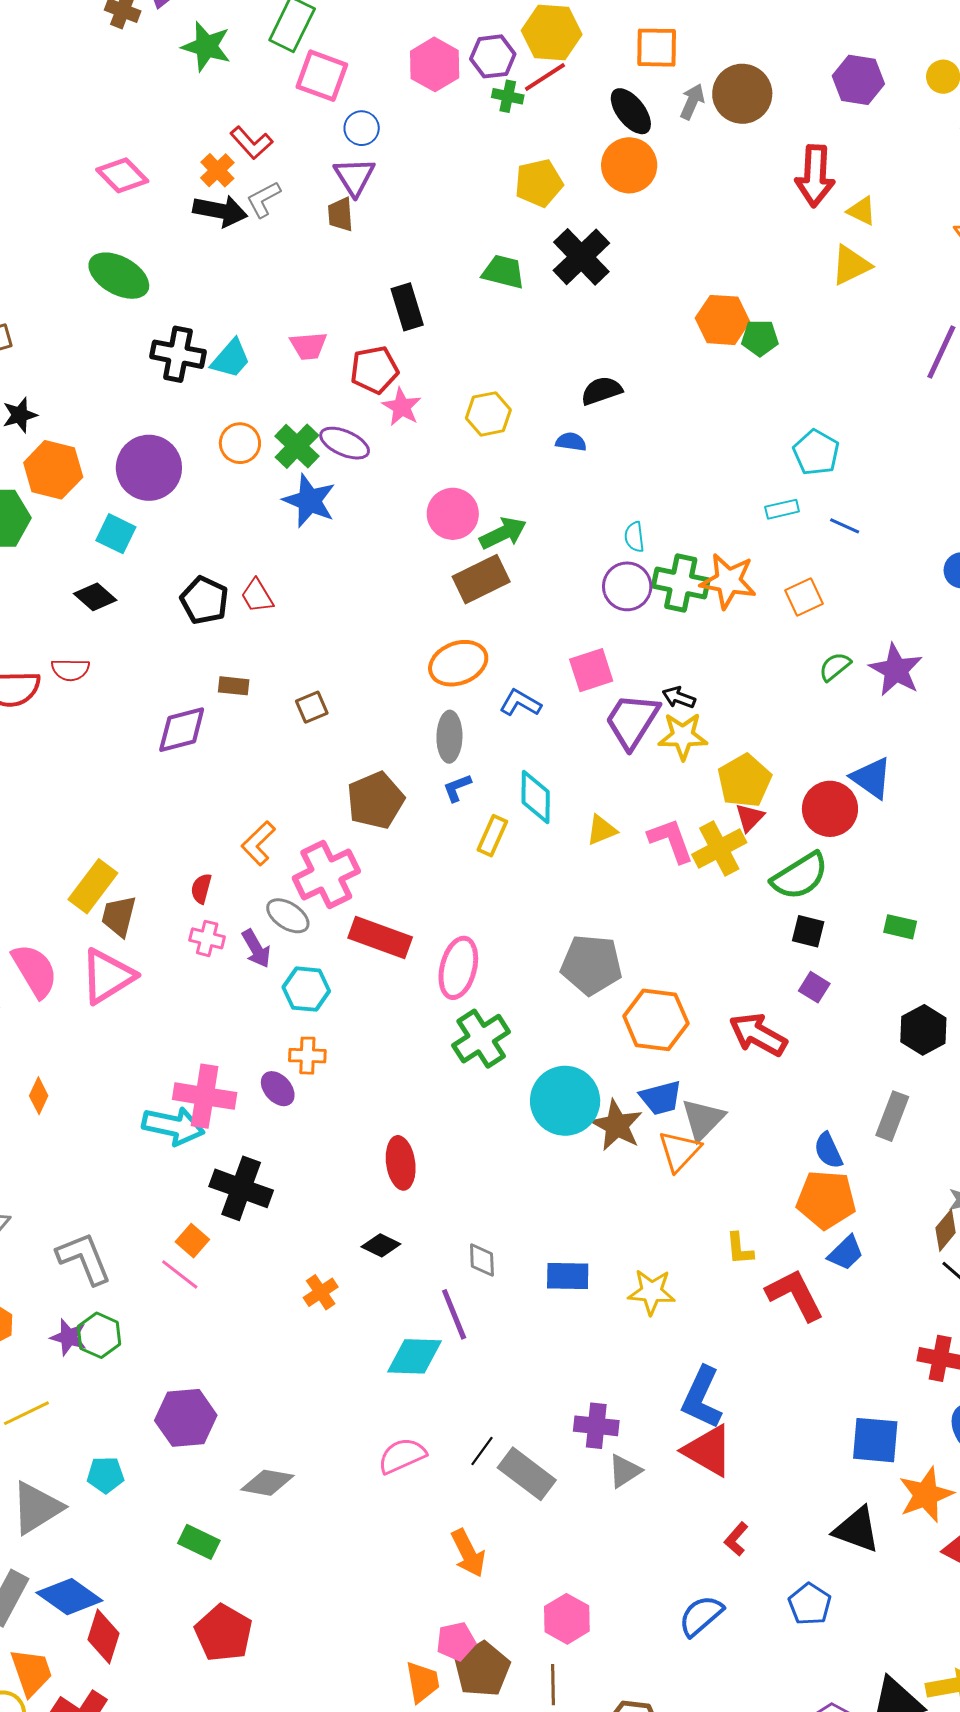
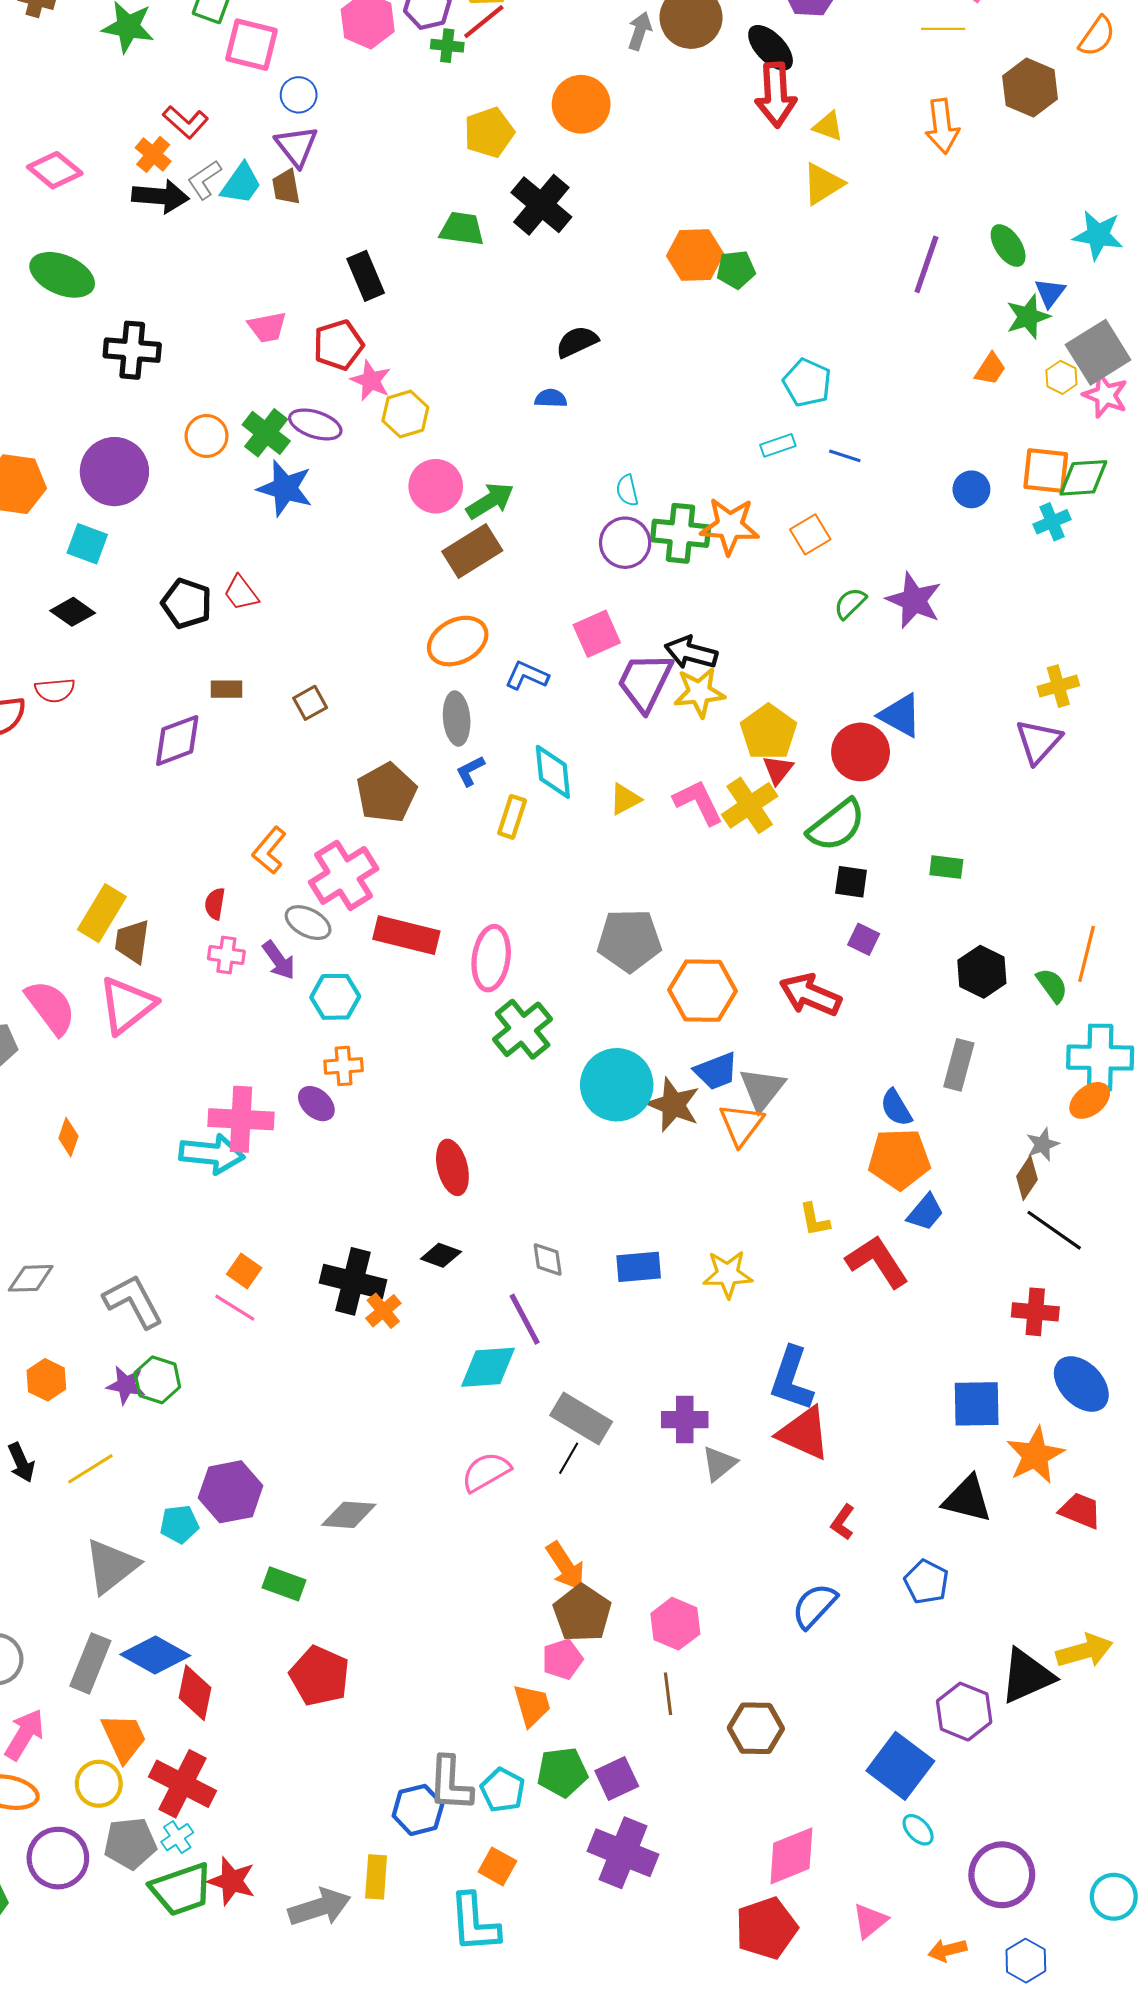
black ellipse: (631, 111) -> (771, 48), moved
cyan trapezoid: (231, 359) -> (241, 184), moved
yellow hexagon: (488, 414) -> (405, 414), moved
black arrow: (679, 697) -> (691, 653), size x1.5
black cross: (241, 1188) -> (353, 1281), moved
purple hexagon: (186, 1418) -> (231, 1492), moved
gray rectangle: (527, 1474) -> (581, 1419), moved
brown pentagon: (482, 1669) -> (582, 1613), moved

